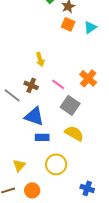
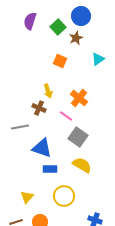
orange square: (68, 24) -> (60, 61), moved
orange cross: (88, 78) -> (79, 98), moved
brown cross: (31, 85) -> (39, 108), moved
gray line: (12, 95) -> (20, 127), turned -48

